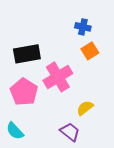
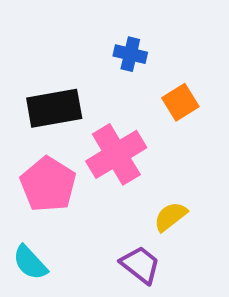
blue cross: (83, 27) -> (130, 54), moved

